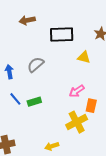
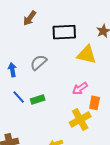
brown arrow: (27, 20) -> (30, 18), turned -42
yellow triangle: (84, 57) -> (87, 55), size x1.5

